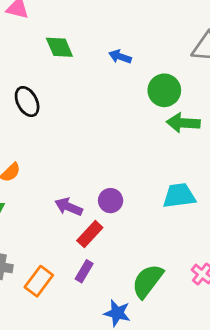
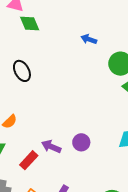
green diamond: (59, 47) -> (30, 24), moved
red rectangle: (90, 234) -> (29, 160), moved

